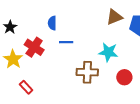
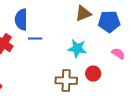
blue semicircle: (52, 23) -> (21, 20), size x1.5
brown cross: (87, 72) -> (66, 81), moved

